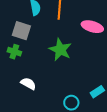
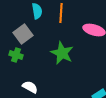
gray square: (21, 31) -> (23, 34), turned 36

